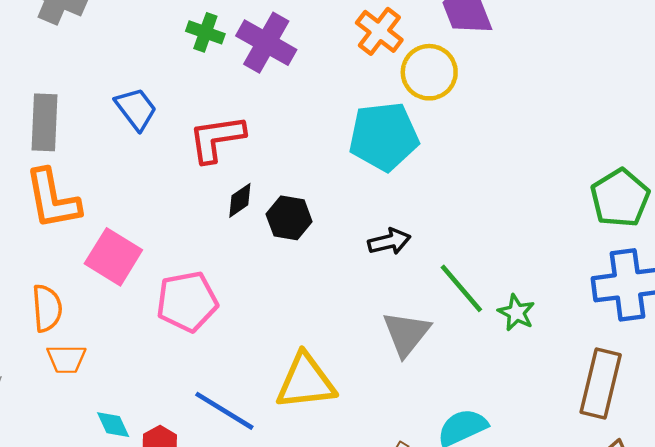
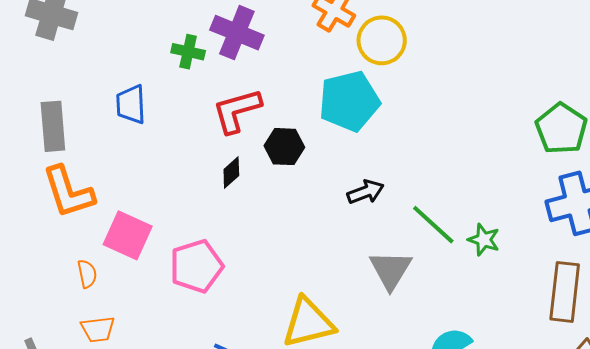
green cross: (205, 32) -> (188, 52), moved
blue trapezoid: (136, 109) -> (131, 104), turned -138
red L-shape: (217, 139) -> (237, 111), moved
black hexagon: (289, 218) -> (284, 147), moved
orange semicircle: (47, 308) -> (87, 274), moved, size x0.7

